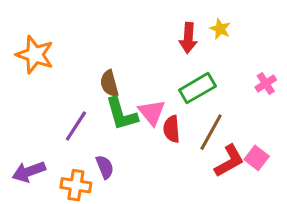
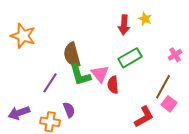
brown semicircle: (109, 84) -> (72, 55), size x1.4
brown line: (211, 132) -> (163, 87), moved
red L-shape: (229, 161) -> (144, 117), moved

